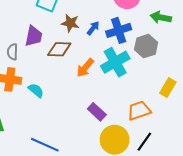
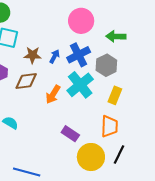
yellow rectangle: (168, 88) -> (115, 95), moved
orange trapezoid: (139, 111) -> (109, 126), turned 120

